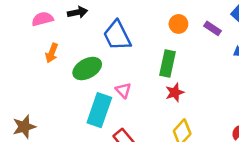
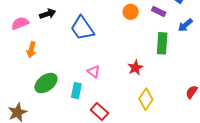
green rectangle: (167, 64) -> (162, 43), moved
green ellipse: (87, 69) -> (46, 83), moved
cyan rectangle: (99, 110) -> (76, 91), size x0.6

